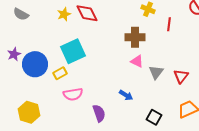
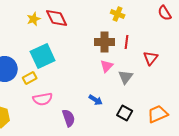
red line: (169, 24) -> (127, 42), moved
pink triangle: (137, 61) -> (107, 66), turned 48
red triangle: (181, 76) -> (151, 58), moved
black square: (154, 117) -> (125, 113), moved

